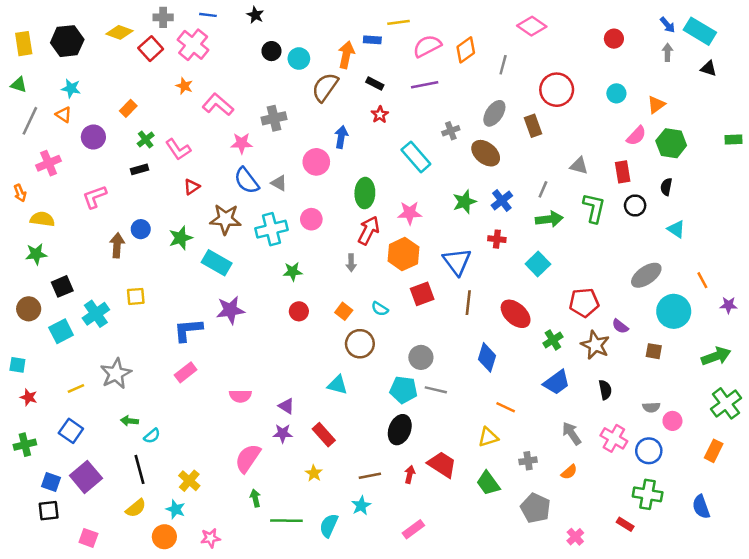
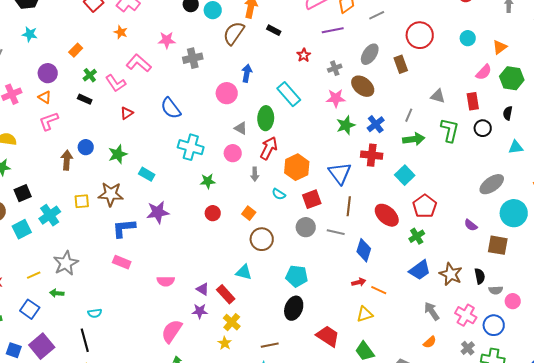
gray line: (503, 65) -> (377, 15), turned 49
purple line: (425, 85) -> (333, 30), moved
pink L-shape: (218, 105) -> (139, 63), moved
orange triangle: (64, 115) -> (45, 97), moved
red star: (380, 115) -> (304, 55), moved
pink star: (242, 143) -> (167, 40), moved
cyan rectangle: (416, 157) -> (289, 94), moved
black rectangle: (139, 169) -> (85, 99), turned 40
gray triangle: (279, 183) -> (241, 128), moved
pink star: (410, 213) -> (336, 98), moved
brown star: (225, 219) -> (111, 194), moved
pink circle: (311, 219) -> (233, 153), moved
cyan cross: (271, 229) -> (191, 147), turned 30
cyan triangle: (676, 229) -> (516, 147), turned -42
red cross: (497, 239) -> (372, 155), size x1.5
cyan rectangle: (217, 263) -> (147, 174), size x0.7
red pentagon: (584, 303) -> (425, 206), moved, turned -30
cyan semicircle: (380, 309) -> (279, 194), moved
brown star: (595, 345) -> (451, 274), moved
brown square: (654, 351) -> (498, 245), size x1.5
gray circle: (421, 357) -> (306, 227), moved
pink rectangle: (186, 372) -> (122, 262), turned 60
gray line: (436, 390) -> (336, 232), moved
black semicircle: (605, 390) -> (480, 276), moved
green arrow: (130, 421) -> (57, 293), moved
red rectangle: (324, 435) -> (226, 294), moved
cyan semicircle: (152, 436) -> (95, 313), turned 32
gray cross: (528, 461) -> (468, 348), moved, turned -32
red arrow: (410, 474) -> (359, 282), moved, turned 64
yellow cross: (189, 481) -> (232, 322), moved

